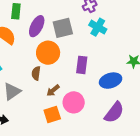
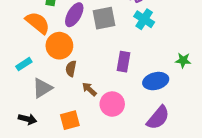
orange circle: (48, 53) -> (59, 46), moved
brown arrow: (53, 90) -> (89, 89), turned 80
orange square: (52, 115) -> (70, 120), moved

